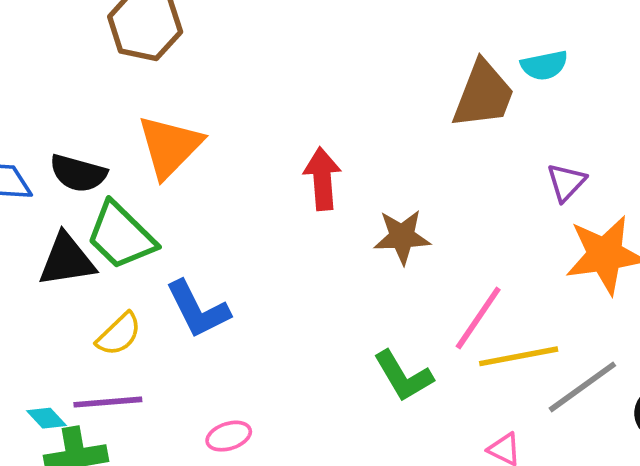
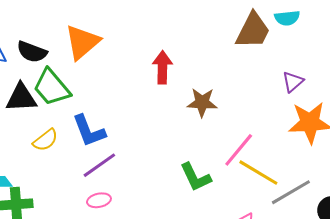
yellow line: (519, 356) -> (258, 173), turned 36
purple line: (108, 402) -> (99, 165), moved, turned -36

